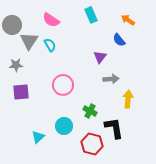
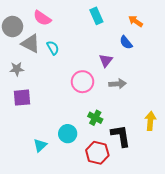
pink semicircle: (51, 20) -> (42, 18), moved
gray triangle: (29, 41) -> (31, 43), turned -36
pink circle: (63, 85) -> (82, 82), moved
yellow arrow: (128, 99) -> (150, 121), moved

